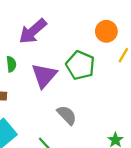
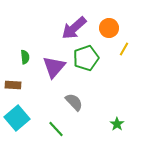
purple arrow: (33, 31) -> (74, 28), moved
green pentagon: (80, 65) -> (86, 58), turned 30

